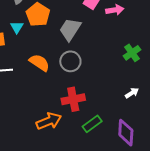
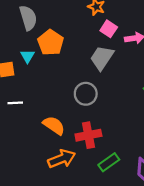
gray trapezoid: (70, 29) -> (102, 58), moved
orange semicircle: (39, 63) -> (54, 125), moved

